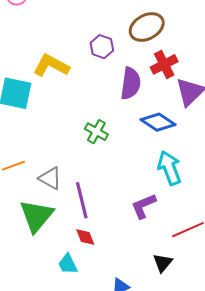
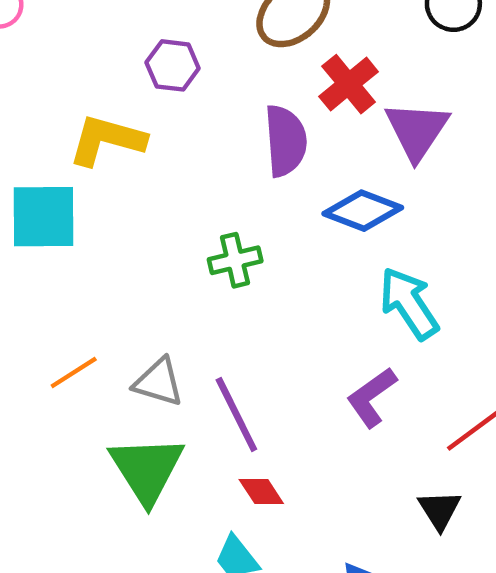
purple hexagon: (102, 47) -> (173, 65), moved
green cross: (96, 132) -> (235, 260), turned -30

